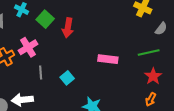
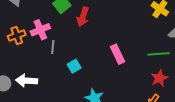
pink rectangle: (108, 59) -> (117, 54), turned 48
gray line: (41, 73) -> (53, 47), moved

